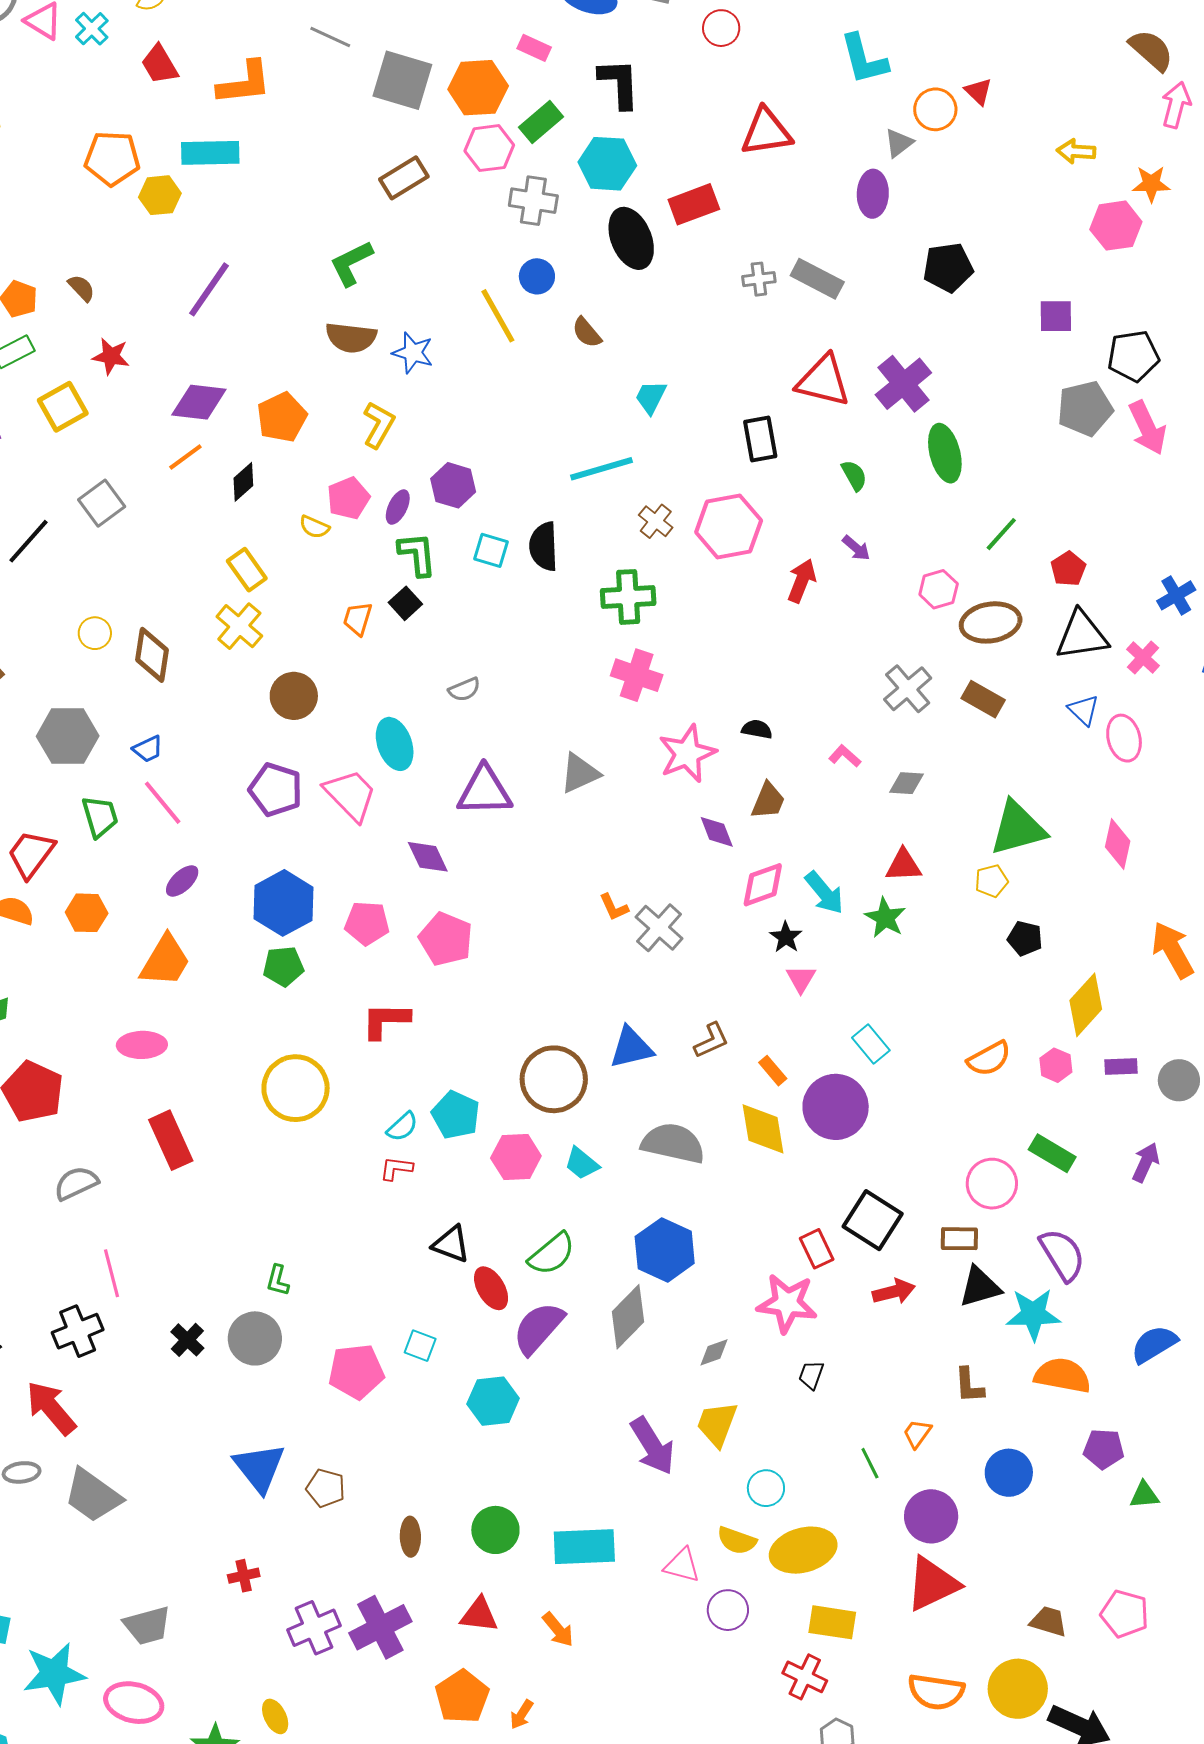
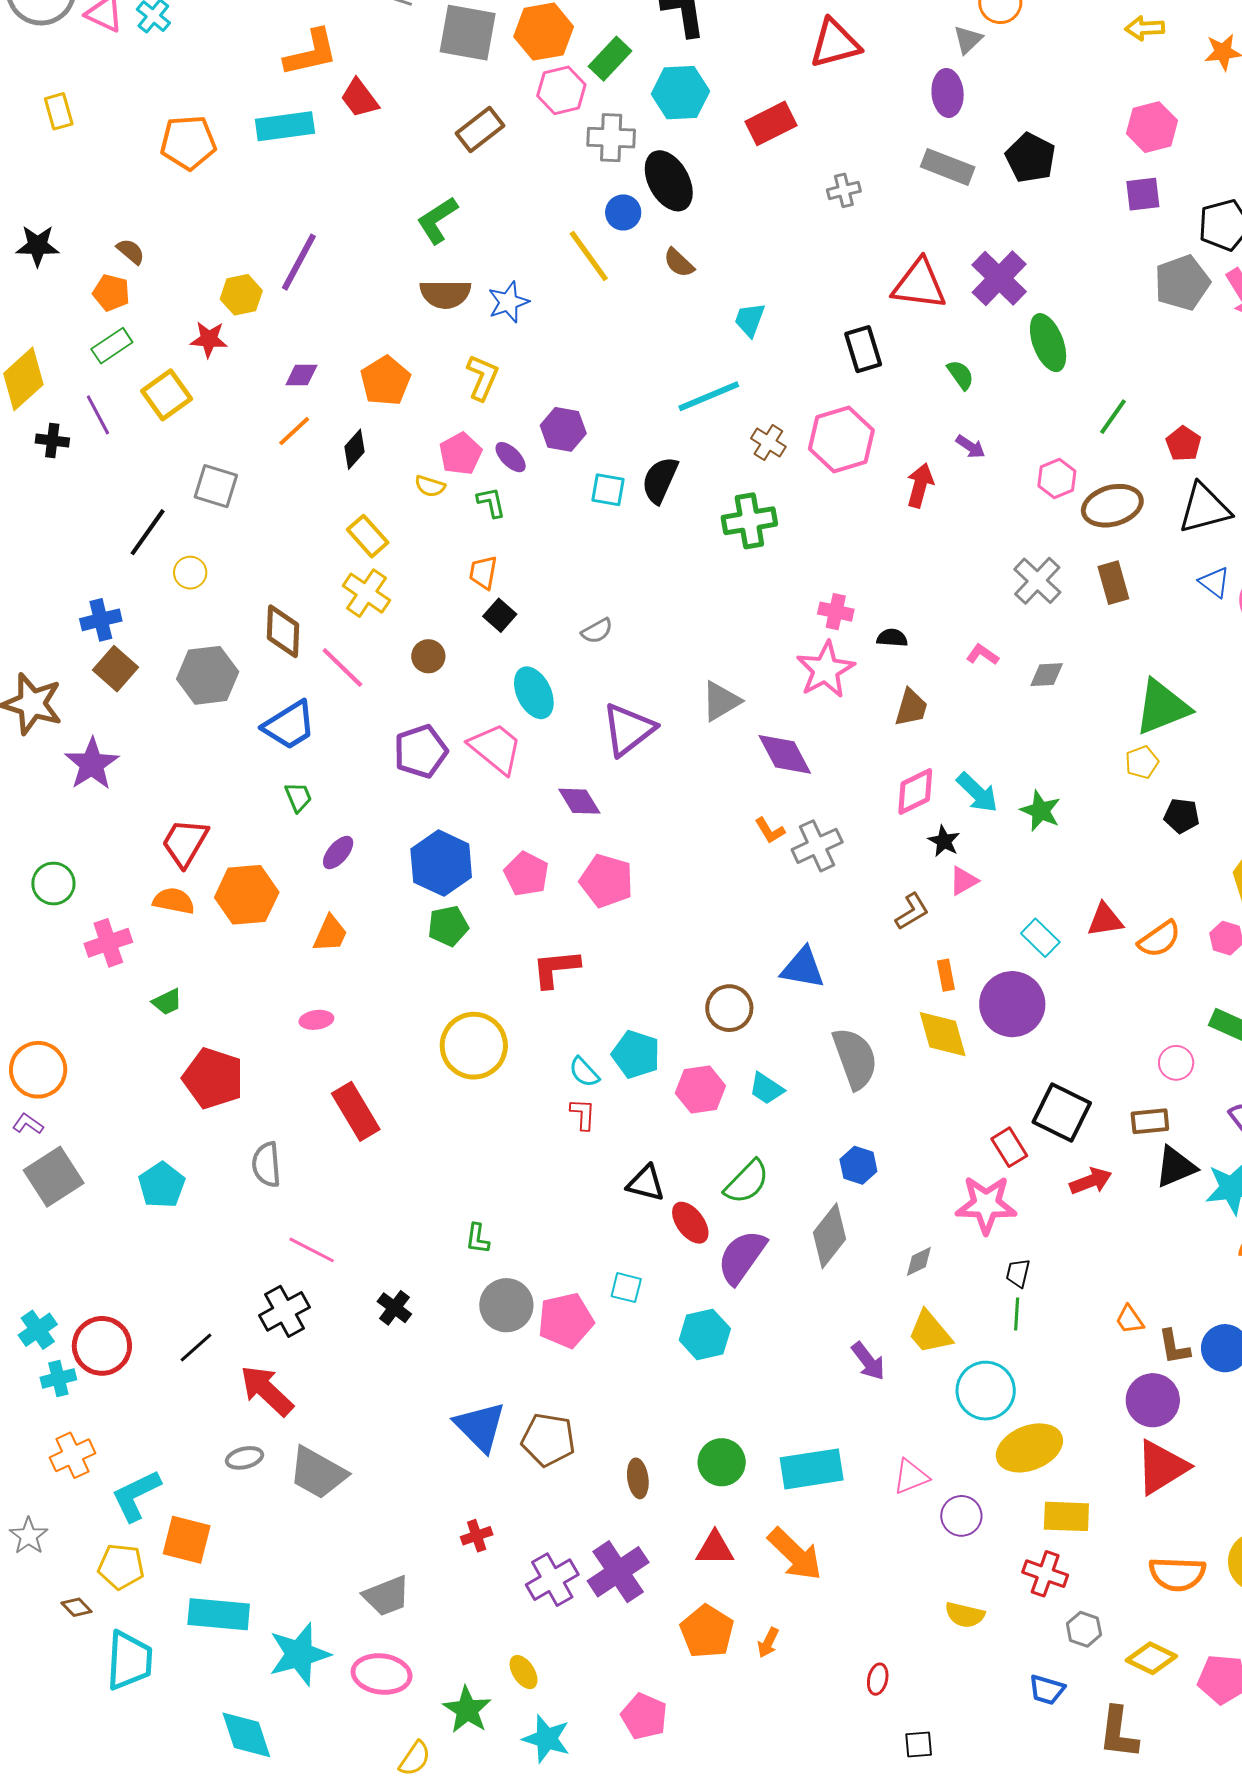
red trapezoid: (160, 64) -> (360, 98), moved
yellow hexagon: (160, 195) -> (241, 295), moved
pink hexagon: (1116, 226) -> (1152, 127), moved
black ellipse: (631, 238) -> (669, 181), moved
black pentagon: (948, 267) -> (1030, 158), turned -30
gray rectangle: (817, 279) -> (948, 167), moved
brown semicircle: (81, 288) -> (131, 251), moved
blue star: (413, 353) -> (508, 302), turned -30
purple diamond: (199, 402) -> (301, 375), size x0.6
gray square: (102, 503) -> (216, 486), turned -30
purple ellipse: (398, 507) -> (511, 457), turned -64
black semicircle: (544, 546) -> (660, 480), turned 33
green L-shape: (417, 554) -> (491, 502), moved, size x0.7
black square: (405, 603) -> (500, 615), moved
yellow circle: (95, 633) -> (190, 573), moved
pink cross: (637, 675) -> (836, 612), moved, size x0.7
brown circle: (294, 696) -> (428, 656), size x0.7
brown rectangle: (983, 699) -> (1113, 583), turned 51
gray hexagon: (68, 736) -> (208, 675), moved
blue trapezoid: (148, 749) -> (289, 725), size x1.8
purple pentagon: (276, 790) -> (421, 751), turned -30
purple triangle: (484, 791) -> (628, 729), turned -30
pink line: (163, 803) -> (342, 667), moved
green trapezoid: (100, 817) -> (298, 797), moved, size x0.7
purple diamond: (717, 832) -> (785, 754), moved, size x1.5
red triangle: (903, 865) -> (1105, 920), moved
orange hexagon: (87, 913) -> (247, 895), size x1.5
pink pentagon: (367, 923) -> (526, 874), turned 30
gray cross: (659, 928) -> (817, 846), turned 30
orange trapezoid: (165, 961) -> (330, 934), size x0.7
pink triangle: (801, 979) -> (964, 881), turned 36
brown L-shape: (711, 1040) -> (912, 912), moved
pink ellipse: (142, 1045) -> (316, 1020), size x0.7
blue triangle: (631, 1048) -> (803, 968), turned 30
orange rectangle: (773, 1071) -> (946, 975), turned 36
brown circle: (554, 1079) -> (729, 1008), size x0.7
cyan semicircle: (402, 1127) -> (584, 1072), turned 96
gray semicircle: (673, 1143) -> (855, 1058), turned 64
red L-shape: (396, 1168) -> (583, 1114), turned 92
gray semicircle: (76, 1183) -> (266, 1165), turned -63
pink circle: (992, 1184) -> (1176, 1063), size x0.7
blue hexagon: (665, 1250) -> (858, 1165), size x0.6
pink line: (111, 1273) -> (312, 1250), turned -42
gray circle: (255, 1338) -> (506, 1305), moved
brown L-shape: (969, 1385) -> (1174, 1347), moved
yellow trapezoid: (717, 1424) -> (930, 1332), turned -54
orange trapezoid: (917, 1434) -> (1130, 1320), turned -64
purple arrow: (653, 1446) -> (868, 1361), size x0.7
green line: (870, 1463) -> (1017, 1314), moved, turned 36
brown pentagon: (326, 1488) -> (548, 1440), size x1.4
cyan circle: (766, 1488) -> (986, 1391), size x1.6
yellow semicircle: (737, 1541) -> (965, 1615), moved
pink triangle: (682, 1565) -> (911, 1477), turned -30
orange arrow: (558, 1630) -> (795, 1554), size x1.6

